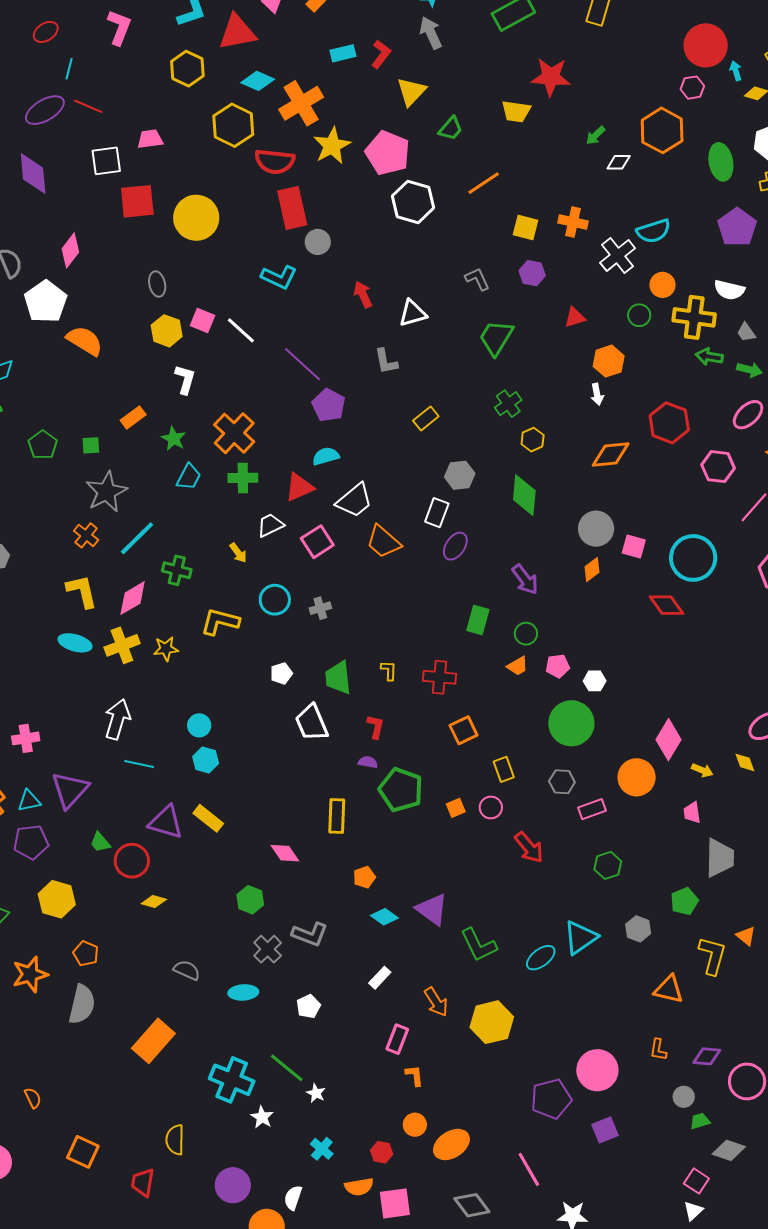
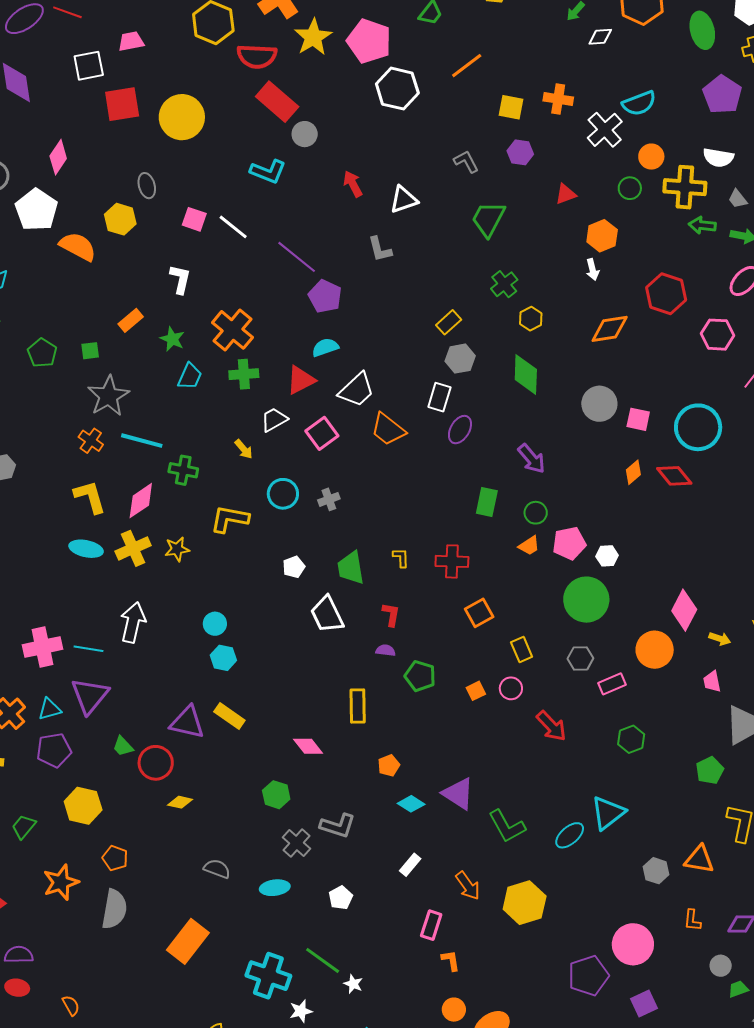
red rectangle: (292, 208) -> (277, 102), turned -33
yellow hexagon: (167, 331) -> (120, 219), moved
yellow rectangle: (426, 419) -> (449, 322), moved
cyan line: (137, 538) -> (142, 441), turned 63
orange diamond: (592, 569) -> (633, 472), moved
pink pentagon: (558, 666) -> (569, 543), size x1.4
pink cross: (26, 738) -> (43, 647), size x1.4
cyan line: (139, 764) -> (88, 649), moved
green pentagon: (401, 790) -> (420, 676), size x0.7
gray hexagon: (638, 929) -> (656, 871), moved
white star: (262, 1117) -> (301, 1011), turned 30

